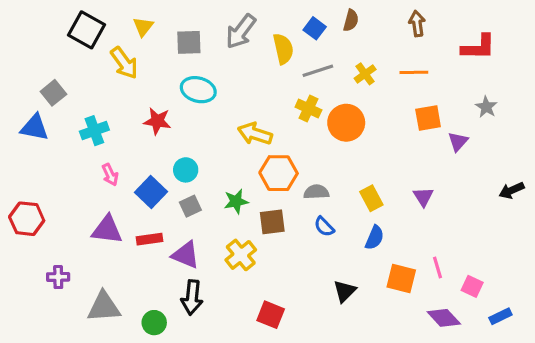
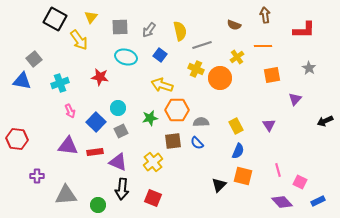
brown semicircle: (351, 20) -> (234, 25), moved, turned 96
blue square: (315, 28) -> (160, 55), moved
gray arrow: (241, 31) -> (149, 30), moved, size x0.7
yellow cross: (365, 74) -> (237, 57), moved
purple triangle: (458, 142) -> (295, 99), moved
green star: (236, 201) -> (150, 118), moved
blue semicircle: (324, 227) -> (197, 143), moved
orange square: (401, 279) -> (243, 176), moved
red square: (271, 315) -> (153, 198), moved

